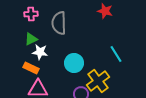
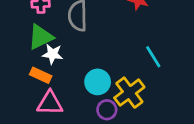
green triangle: (31, 39) -> (41, 37), size x1.5
cyan circle: (74, 63) -> (98, 82), moved

